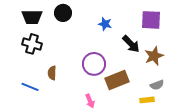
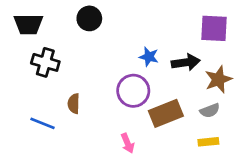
black trapezoid: (32, 17) -> (28, 24), moved
blue star: (105, 24) -> (149, 57), moved
black arrow: (131, 44) -> (186, 62), turned -54
gray semicircle: (157, 85) -> (210, 111), moved

